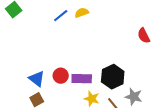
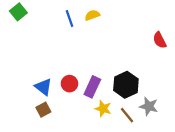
blue line: (61, 16) -> (69, 18), turned -70
purple rectangle: (82, 79) -> (92, 87), turned -66

